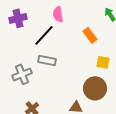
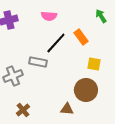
pink semicircle: (58, 14) -> (49, 16), turned -77
black line: (44, 35) -> (56, 43), moved

